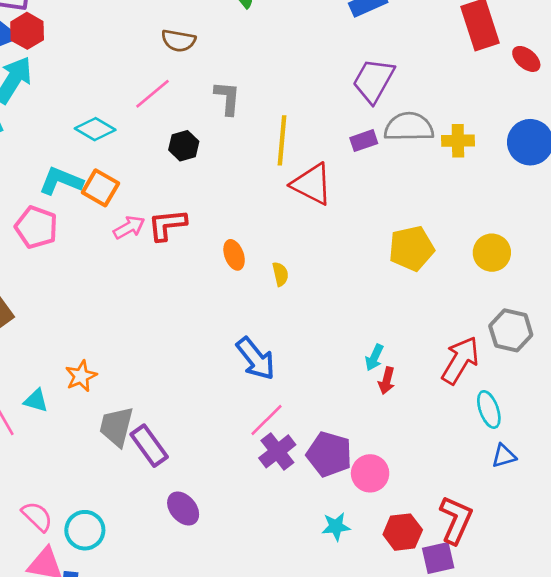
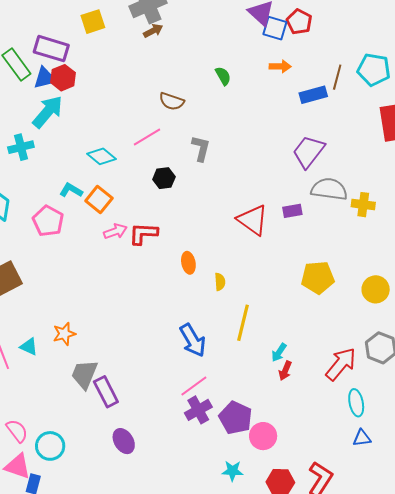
yellow line: (282, 140) -> (243, 323), moved
purple rectangle: (364, 141) -> (292, 211), moved
cyan L-shape: (61, 181) -> (71, 190), size x0.7

